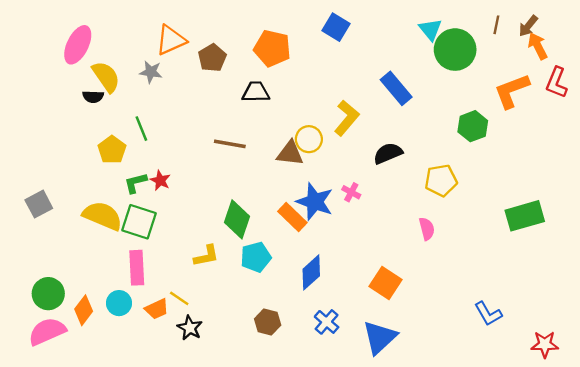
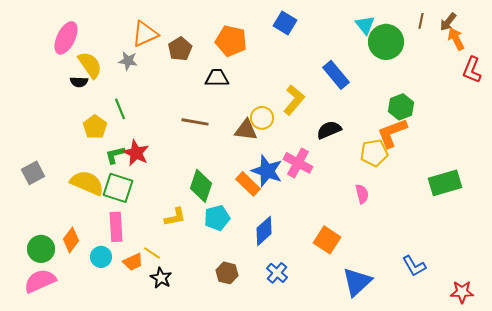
orange L-shape: (512, 91) -> (392, 133), moved
red star: (160, 180) -> (136, 153), size x1.5
pink cross: (351, 192) -> (298, 163), size x1.8
orange diamond: (84, 310) -> (71, 240), moved
blue triangle: (380, 337) -> (357, 282), moved

